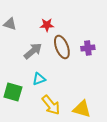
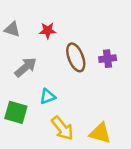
red star: (47, 25) -> (48, 31), moved
gray arrow: (33, 51) -> (26, 67), moved

